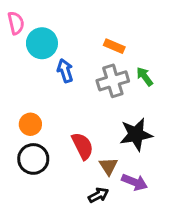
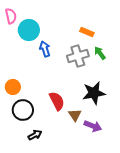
orange rectangle: (114, 46) -> (87, 32), moved
orange circle: (30, 124) -> (13, 87), moved
black arrow: (98, 195) -> (35, 135), moved

